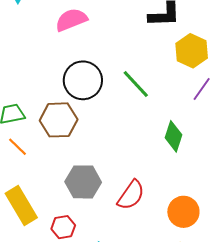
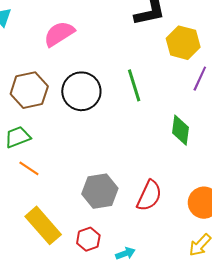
green line: (136, 84) -> (134, 85), turned 36
brown hexagon: (59, 120) -> (29, 90), moved

